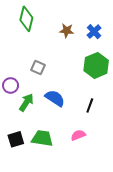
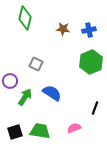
blue cross: (94, 32) -> (89, 30), turned 32
black line: (90, 106) -> (95, 108), moved

